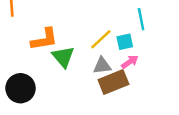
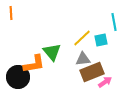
orange L-shape: (44, 39) -> (34, 64), moved
pink arrow: (130, 62) -> (105, 82), moved

